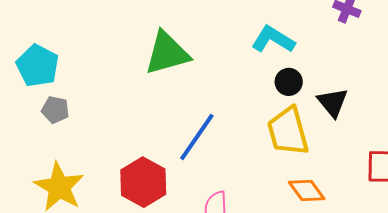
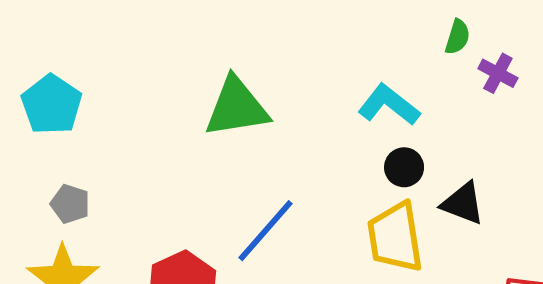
black triangle: (333, 102) -> (463, 203), turned -36
gray pentagon: (55, 110) -> (70, 204), moved

